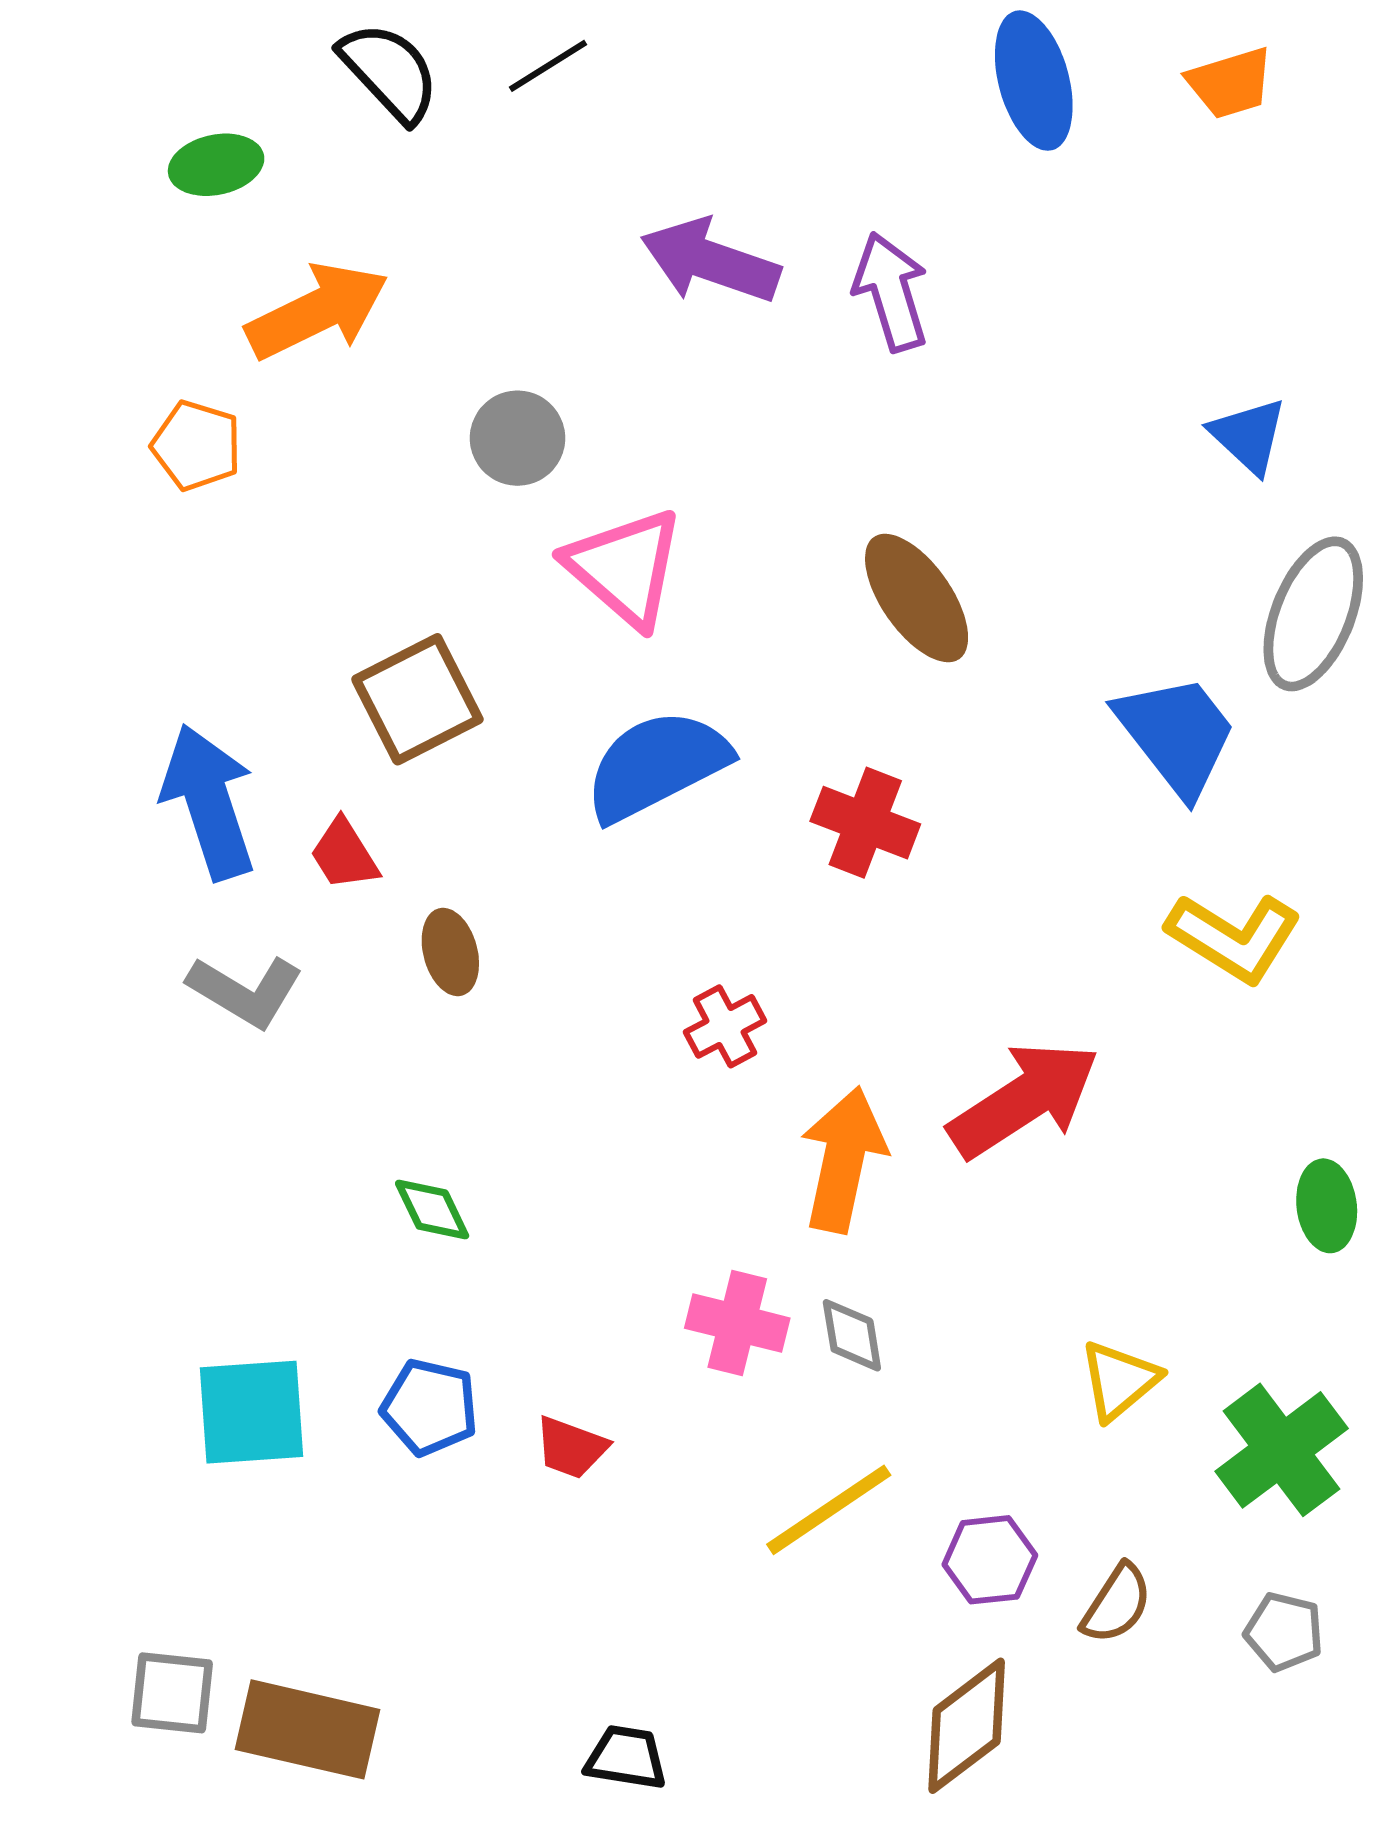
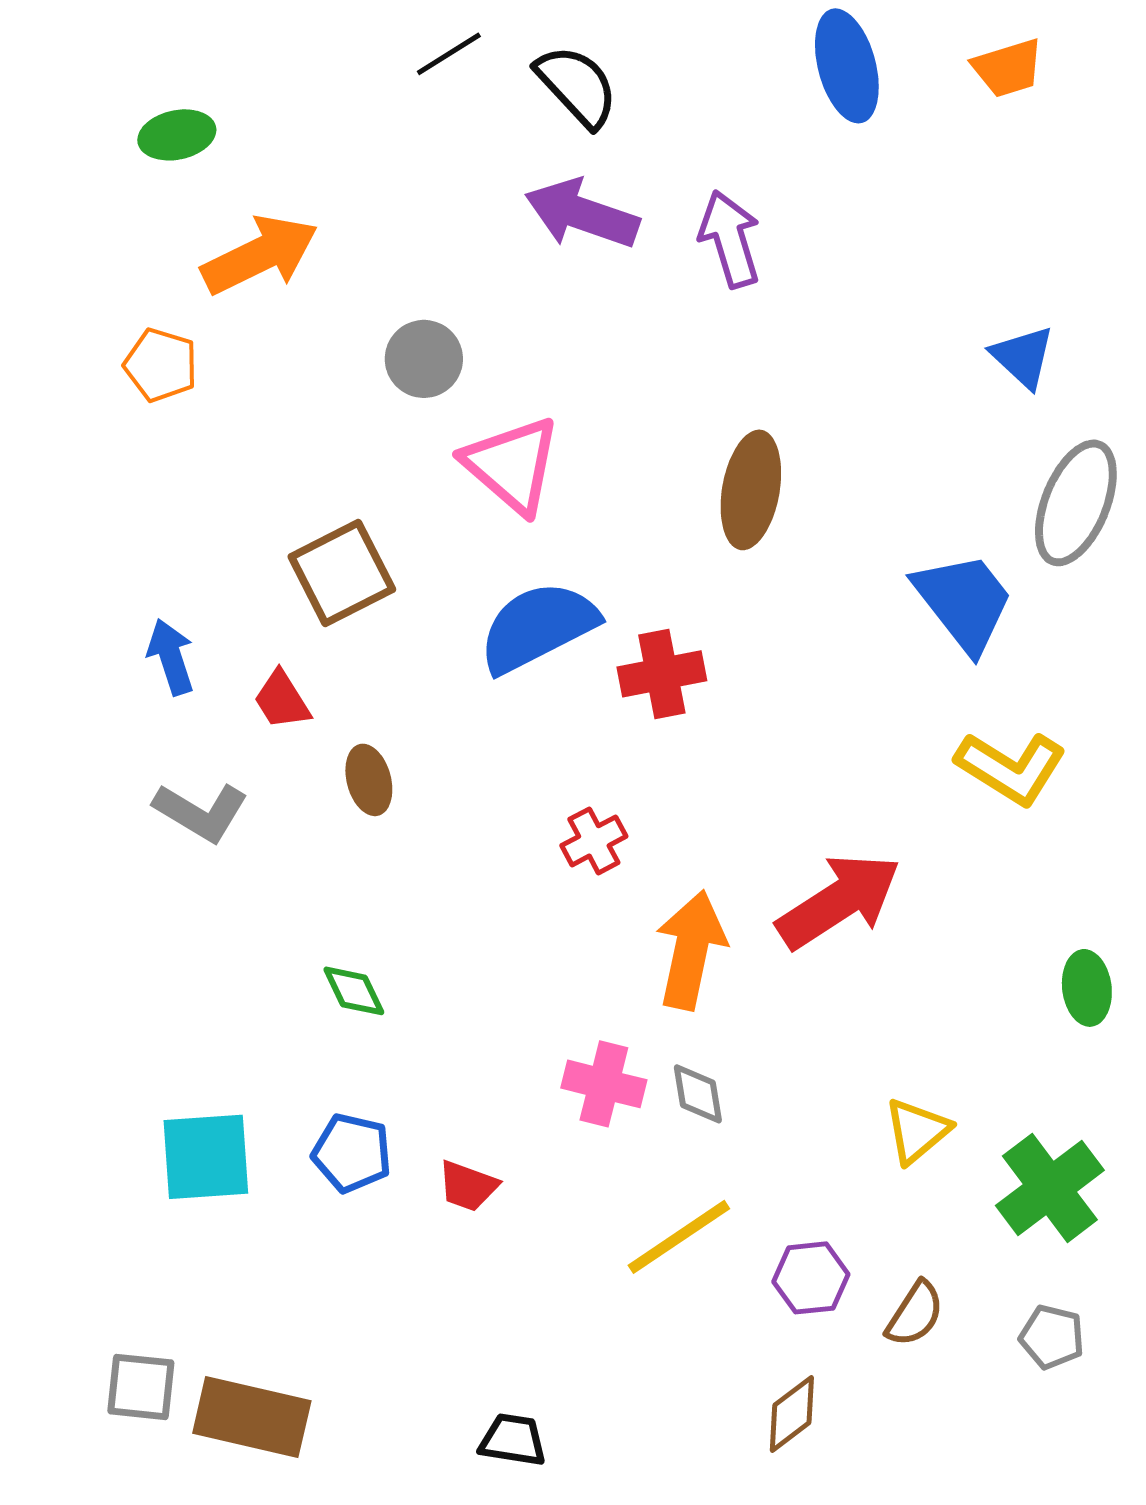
black semicircle: (389, 72) -> (577, 86), moved
brown ellipse: (917, 598) -> (751, 490), turned 45
blue arrow: (209, 802) -> (171, 657), size x0.6
red cross: (865, 823) -> (662, 674), moved, turned -32
brown diamond: (967, 1726) -> (792, 1414), size x0.7

